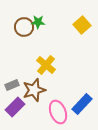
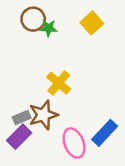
yellow square: (82, 25) -> (92, 23), moved
brown circle: (24, 27) -> (33, 19), moved
gray rectangle: (12, 85) -> (22, 117), moved

